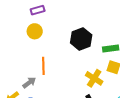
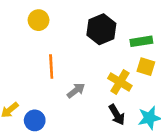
gray arrow: (29, 83) -> (76, 90), moved

